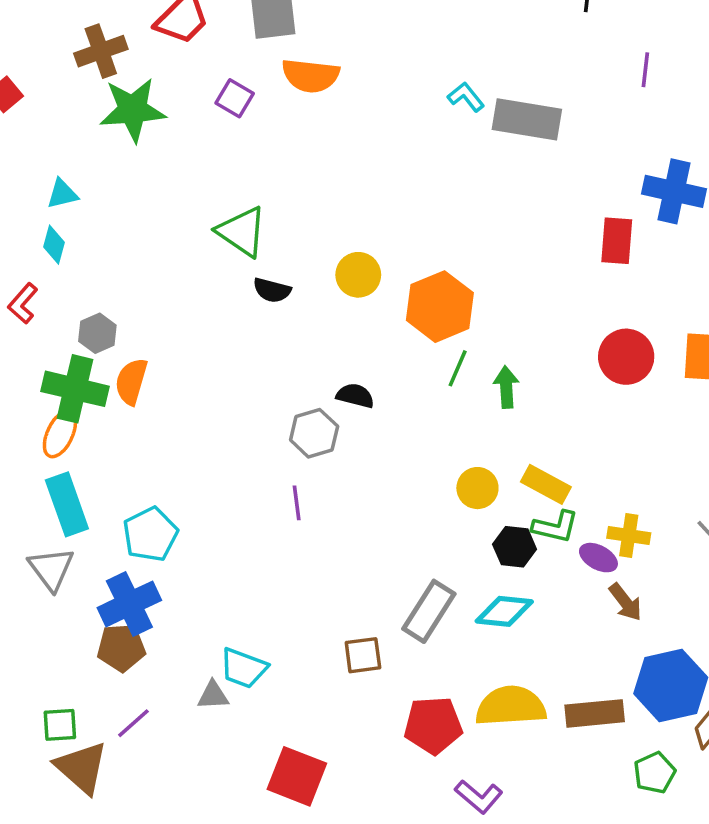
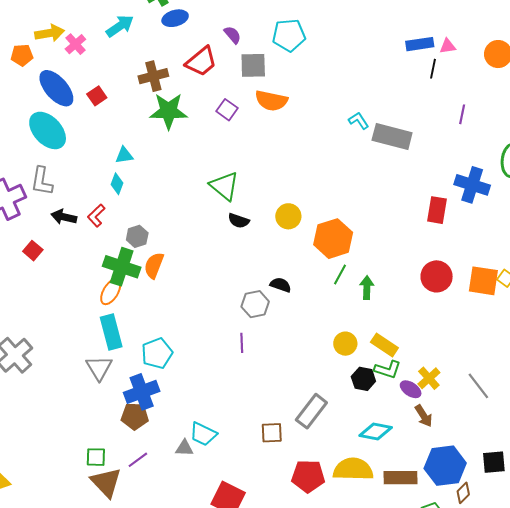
yellow cross: (629, 536) -> (429, 378), turned 35
cyan diamond: (504, 611) -> (376, 432), moved

